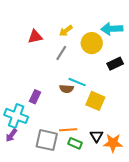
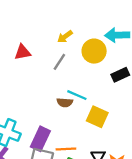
red triangle: (35, 37) -> (23, 52), moved
purple rectangle: (35, 97) -> (40, 139), moved, size x1.5

